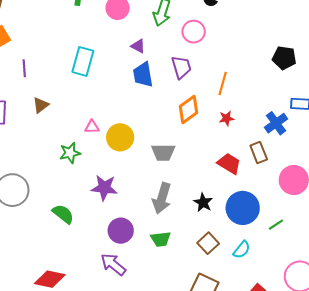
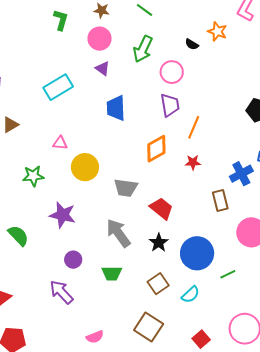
purple triangle: (138, 46) -> (103, 68), moved
cyan rectangle: (83, 61) -> (58, 87), turned 36
purple trapezoid: (181, 67) -> (170, 105), moved
pink triangle: (92, 127) -> (60, 143), moved
red trapezoid: (229, 164) -> (161, 208), moved
gray arrow: (162, 198) -> (118, 233), turned 120
purple circle: (121, 231) -> (73, 260), size x0.7

